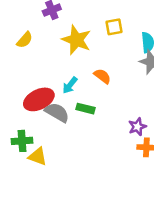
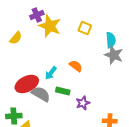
yellow square: (114, 27) -> (85, 28), turned 32
yellow star: (76, 40) -> (50, 26), moved
purple star: (137, 127) -> (83, 103), moved

